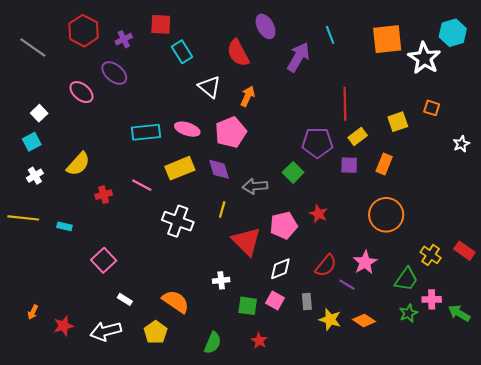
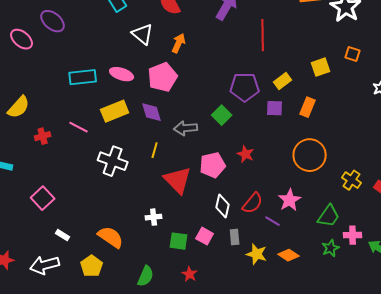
red line: (345, 104) -> (263, 35), moved
yellow cross: (431, 255) -> (352, 180), moved
white diamond: (280, 269) -> (223, 206), moved, turned -55

